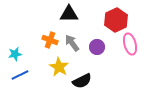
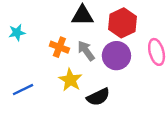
red hexagon: (116, 20) -> (123, 23), moved
purple circle: (97, 47) -> (116, 56), size x1.5
cyan star: (15, 54) -> (17, 33), moved

